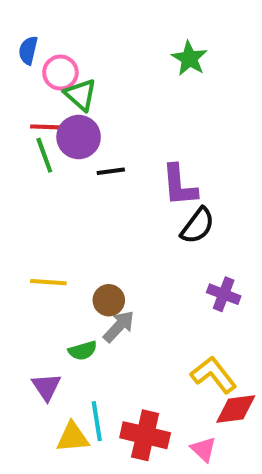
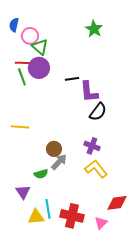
black line: (111, 171) -> (72, 79), moved
yellow line: (48, 282) -> (20, 127), moved
purple cross: (224, 294) -> (92, 146), moved
yellow L-shape: (214, 375) -> (96, 169), moved
pink triangle: (203, 449) -> (101, 223), turned 32

